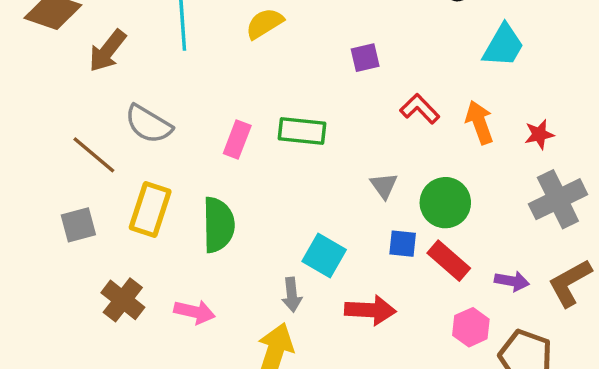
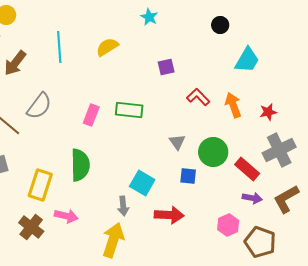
gray semicircle: (148, 124) -> (39, 106), turned -84
yellow rectangle: (150, 209) -> (40, 185), moved
red rectangle: (449, 261) -> (247, 169), moved
brown cross: (123, 300) -> (31, 227), moved

